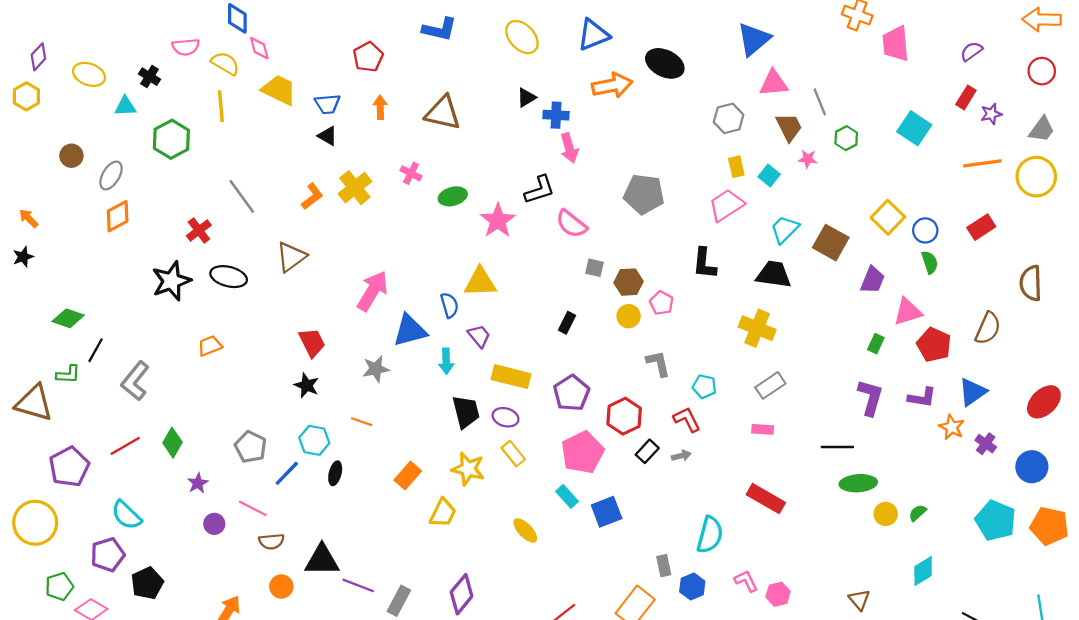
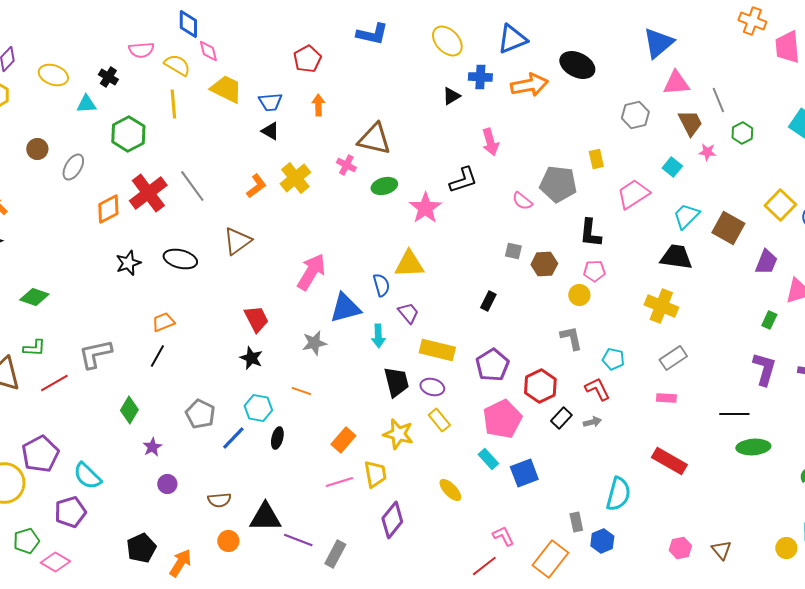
brown triangle: (443, 113) -> (374, 139), moved
blue cross: (556, 115) -> (480, 77), moved
yellow rectangle: (736, 167) -> (596, 159), moved
orange diamond: (118, 216) -> (108, 209), moved
pink semicircle: (571, 224) -> (522, 201), moved, size x0.7
red cross: (199, 230) -> (148, 193), moved, size x1.6
black L-shape: (704, 263) -> (590, 233), moved
black star: (171, 281) -> (128, 263), size x0.7
pink pentagon: (662, 303) -> (594, 271), moved, turned -30
yellow circle: (629, 316) -> (579, 295), moved
black line: (96, 350) -> (157, 356), moved
gray L-shape: (135, 381) -> (95, 354), turned 39
red line: (125, 446) -> (54, 383), moved
purple pentagon: (69, 467) -> (40, 454), moved
pink line: (253, 508) -> (339, 482), moved, turned -44
yellow trapezoid: (443, 513) -> (375, 474), turned -36
yellow circle: (886, 514) -> (786, 548), moved
pink L-shape: (746, 581) -> (503, 536), moved
black pentagon: (147, 583) -> (141, 548), moved
purple diamond: (462, 594) -> (392, 520), moved
brown triangle: (859, 600) -> (721, 550), moved

